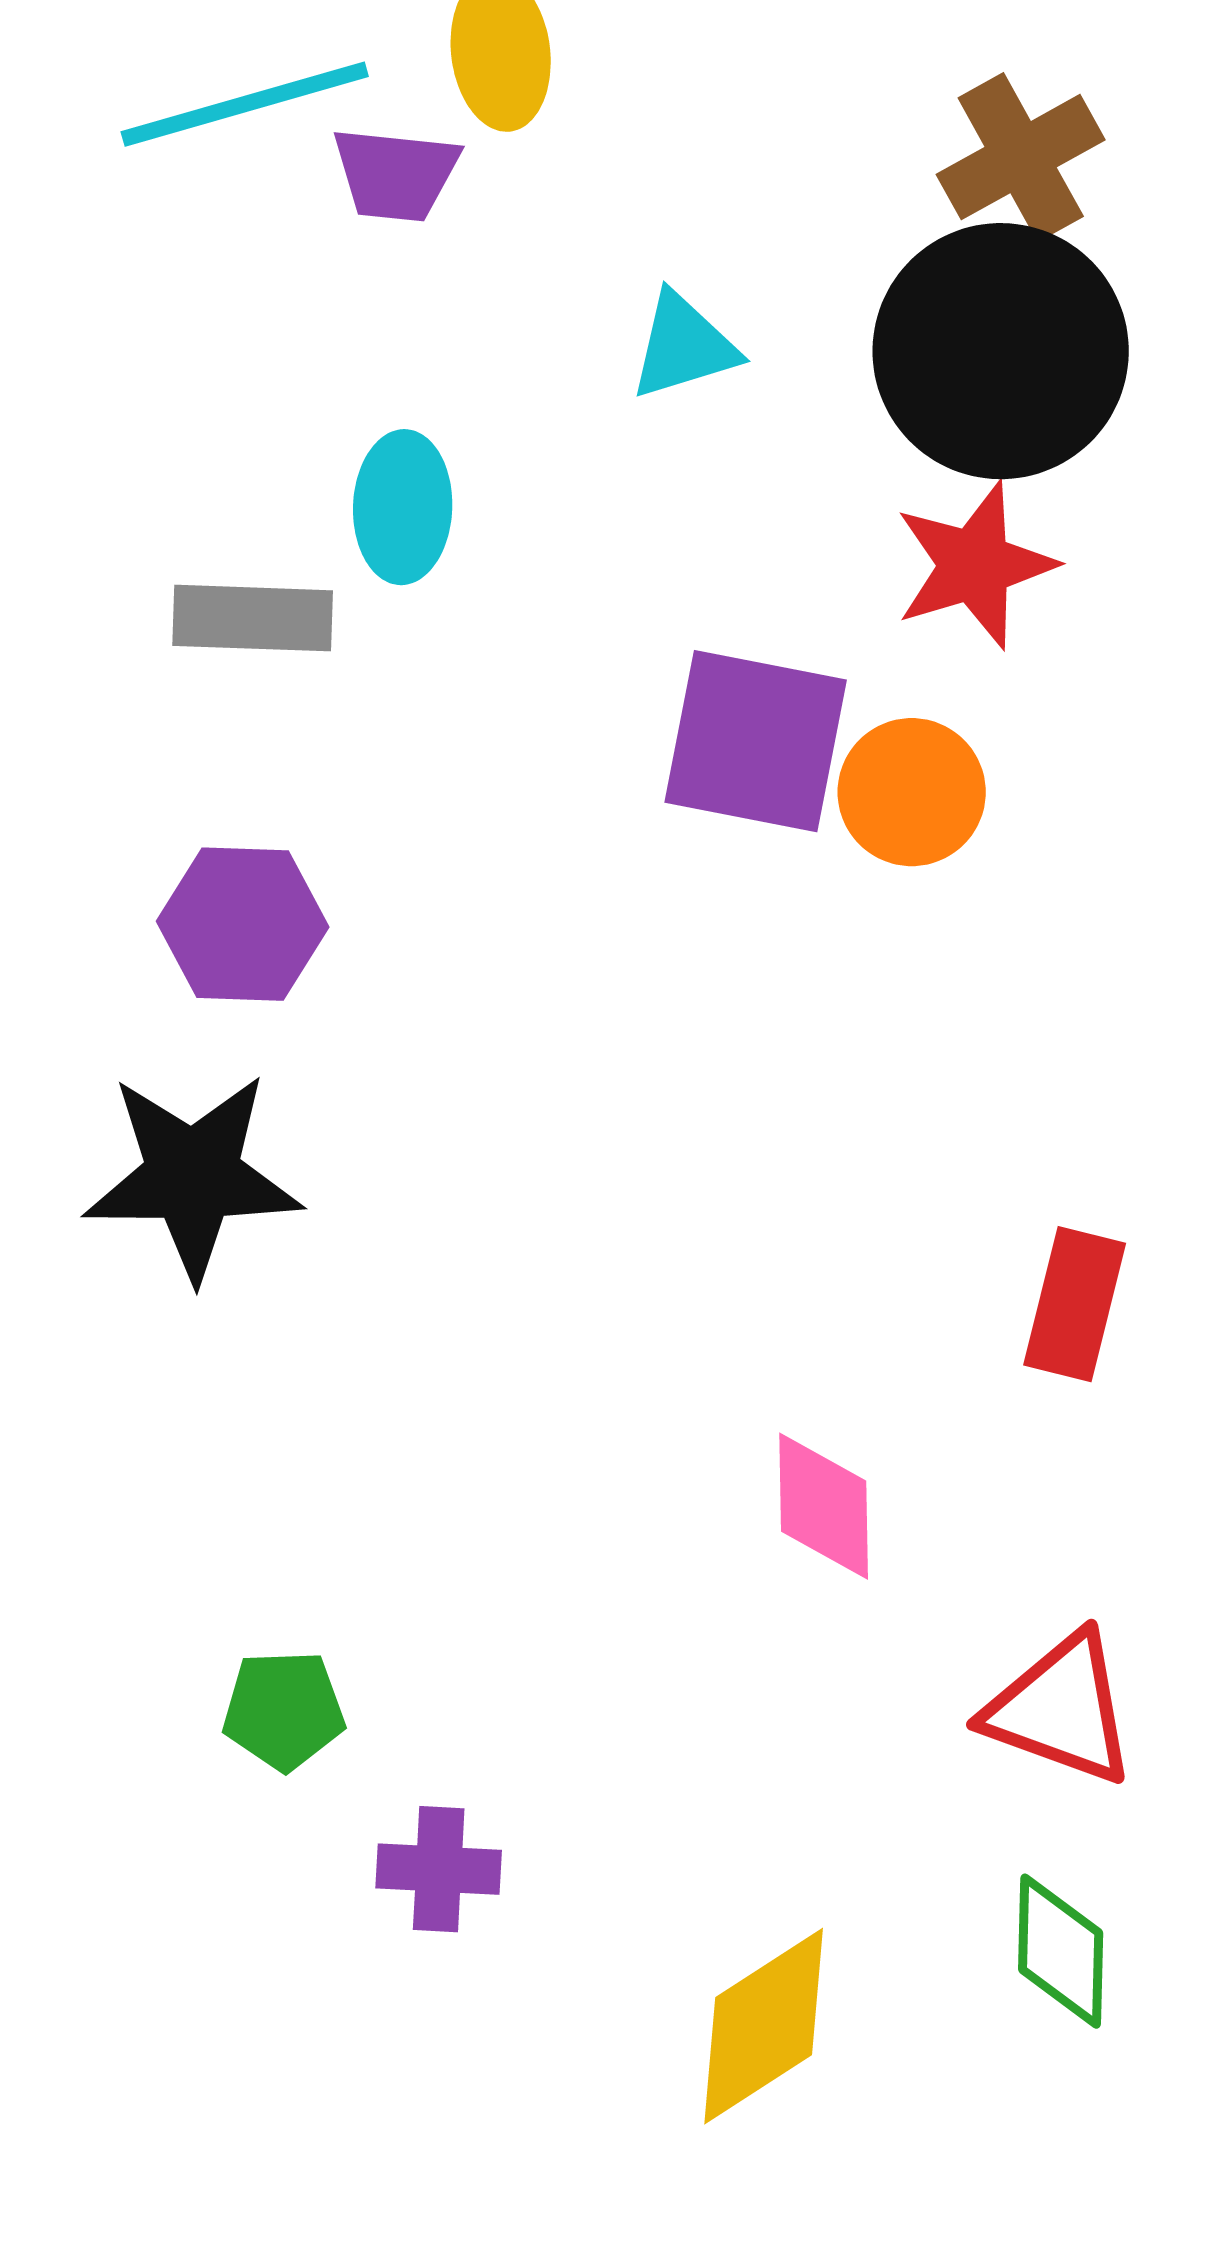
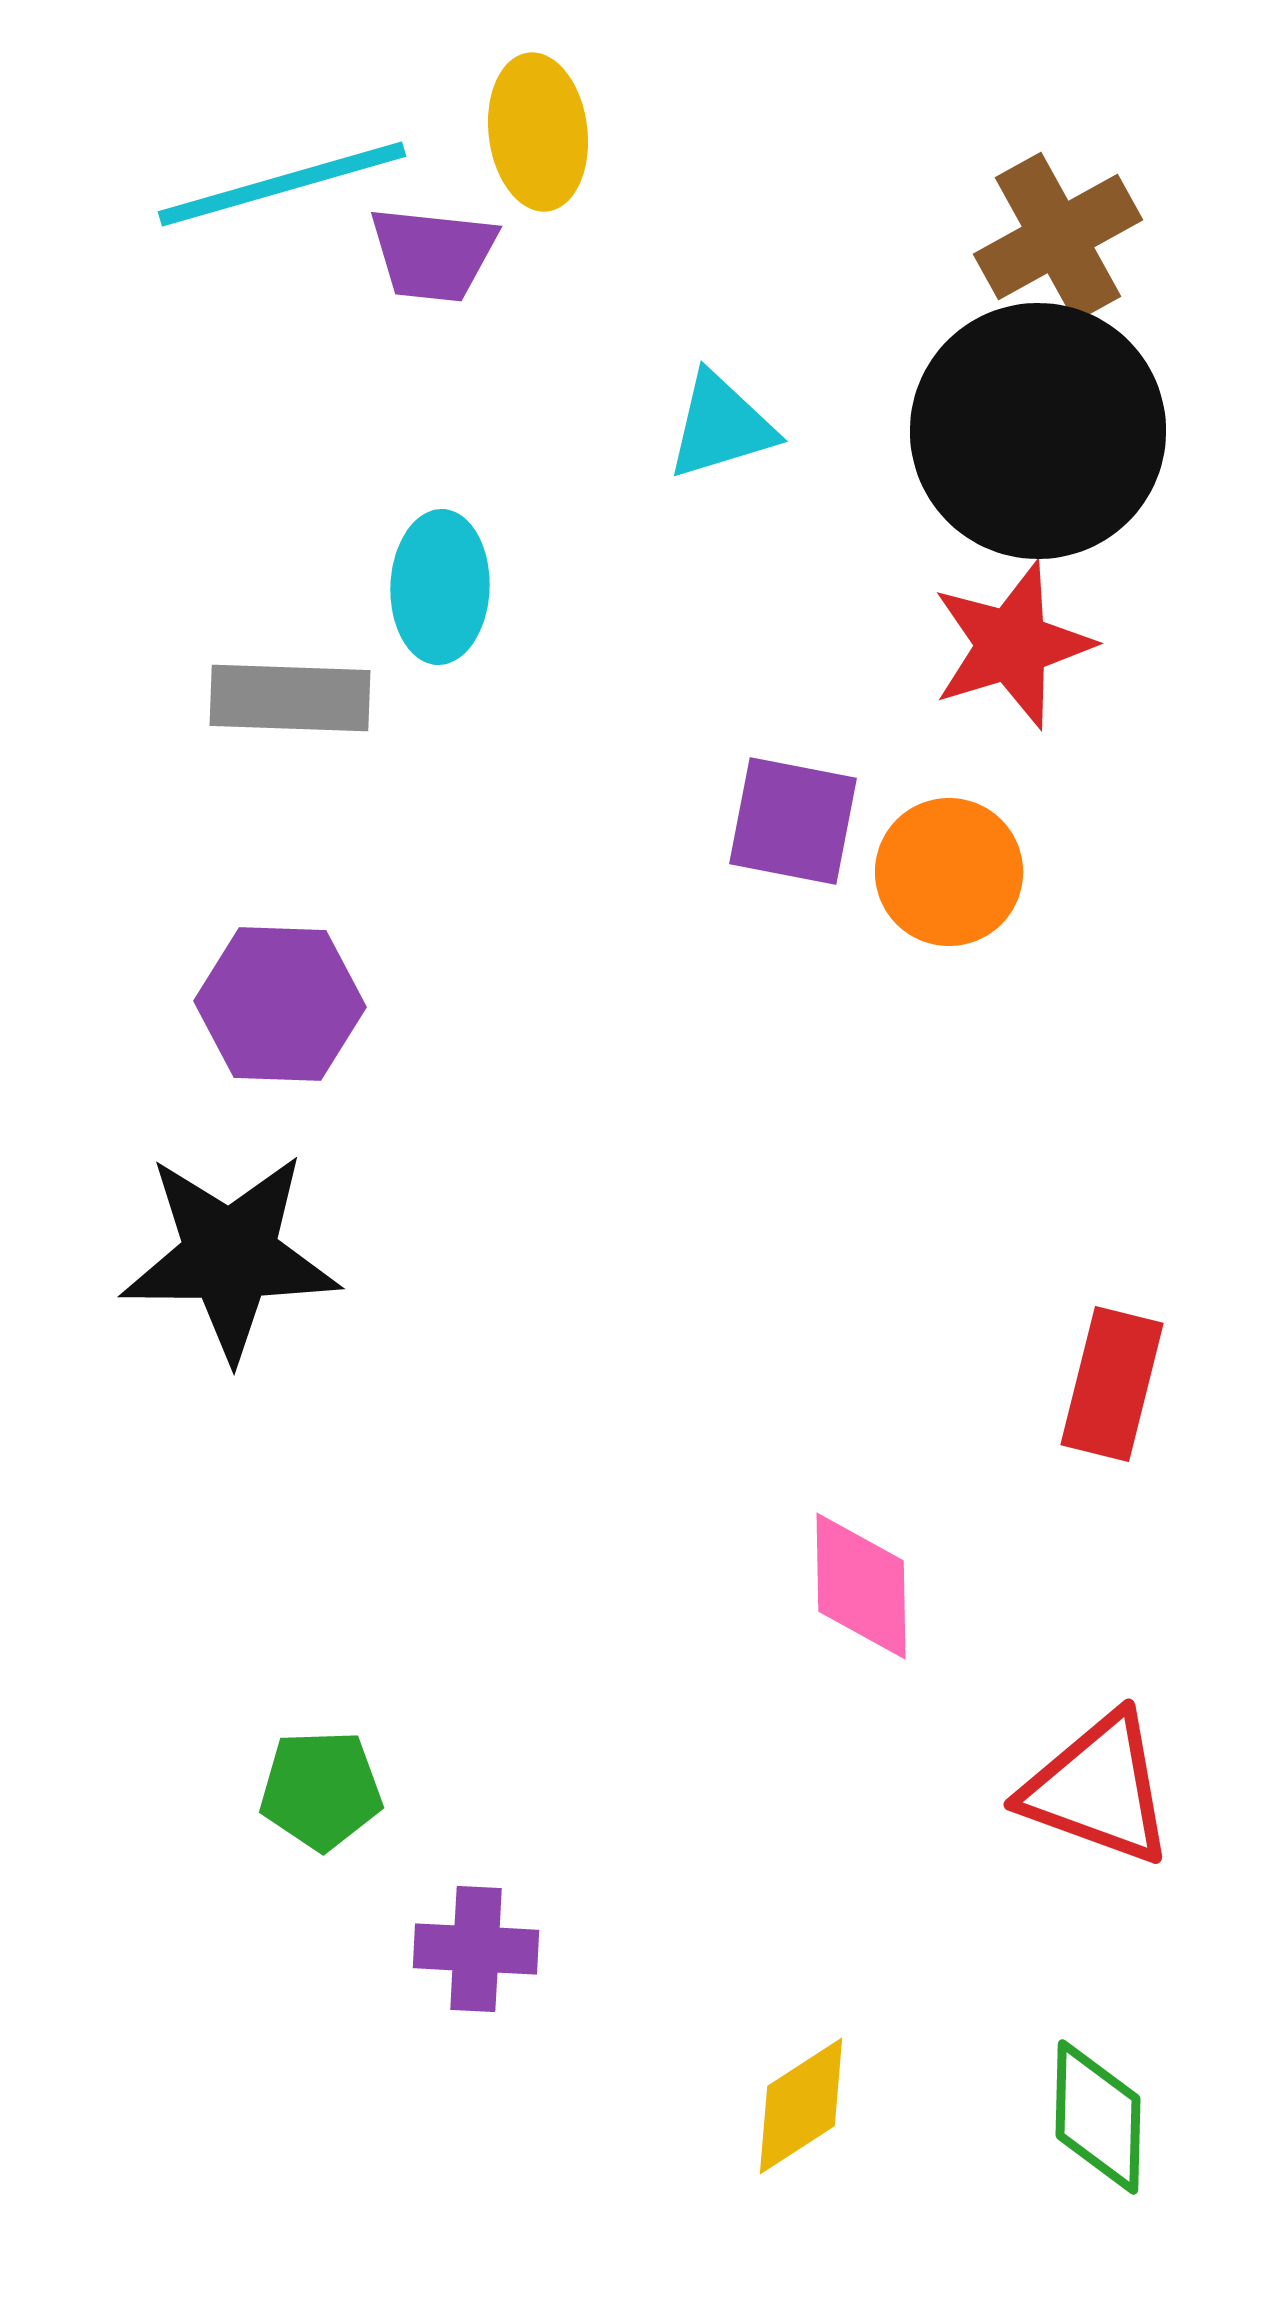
purple square: (756, 741) -> (793, 821), size x0.7
green diamond: (1061, 1951) -> (1098, 2117), moved
yellow diamond: (764, 2026) -> (801, 2106), size x0.7

